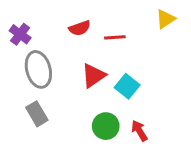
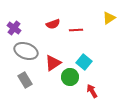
gray ellipse: (38, 69) -> (26, 51), turned -55
red triangle: (93, 76) -> (53, 63), moved
green circle: (106, 126) -> (70, 77), moved

